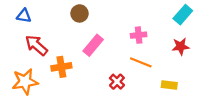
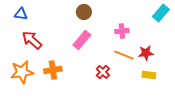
brown circle: (80, 13) -> (84, 12), moved
red star: (181, 46) -> (146, 53), moved
orange cross: (61, 67) -> (53, 70), moved

